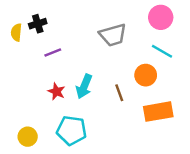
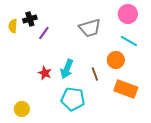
purple line: (53, 53) -> (44, 33), moved, turned -32
orange rectangle: (158, 112) -> (126, 89), turned 30
cyan pentagon: (72, 130) -> (73, 99), moved

